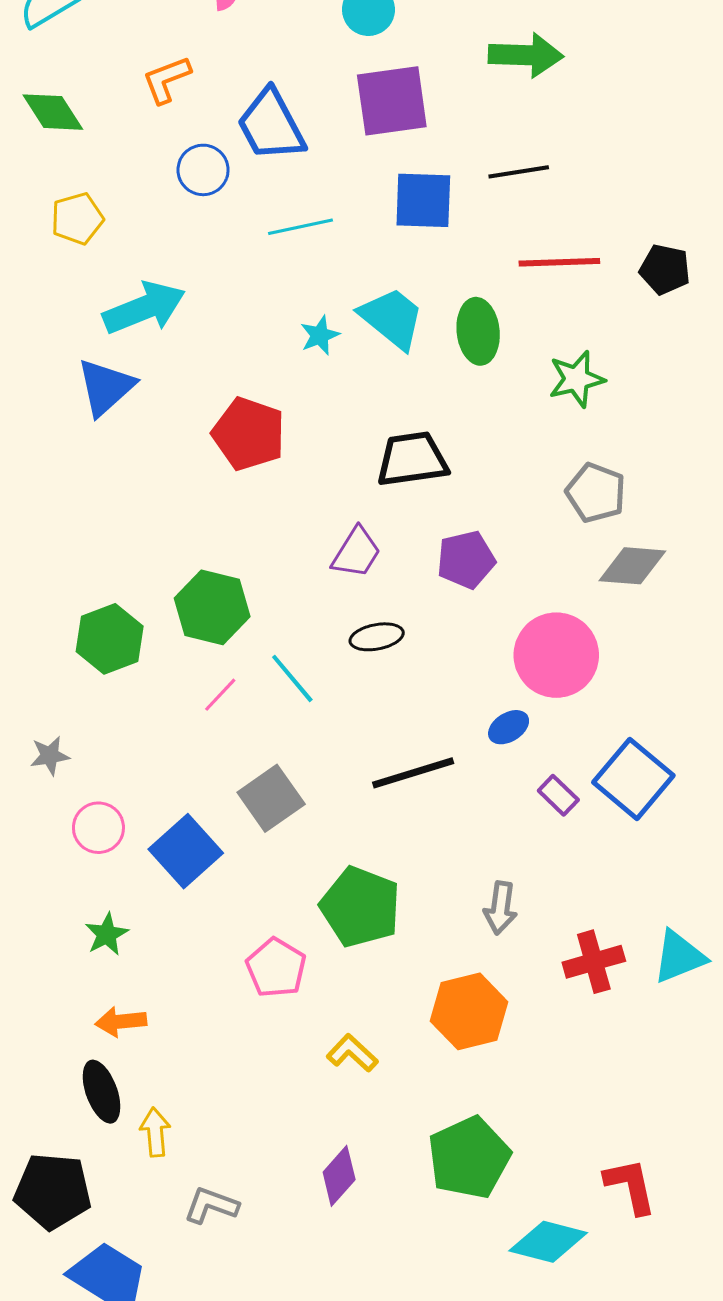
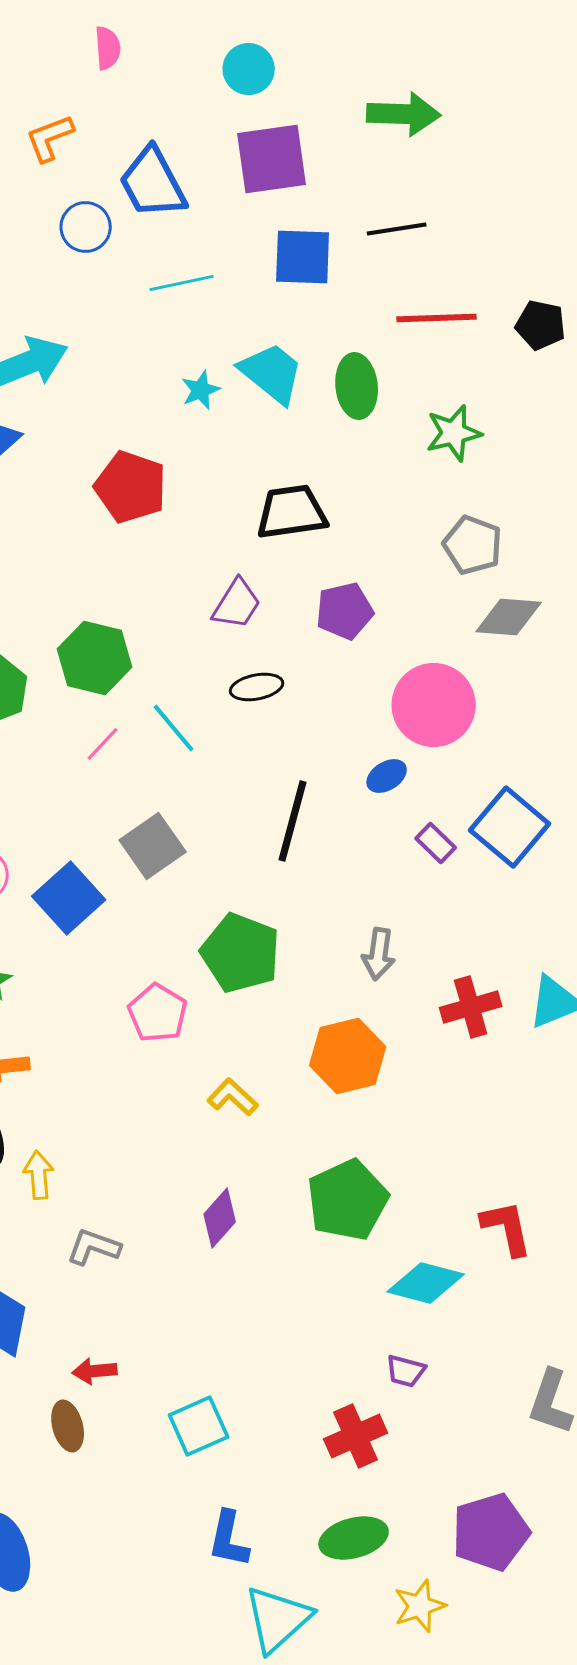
black line: (413, 773) -> (293, 821), turned -58

